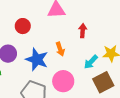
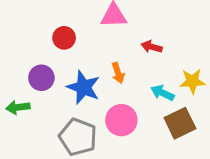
red arrow: (83, 31) -> (152, 47), turned -80
cyan arrow: (91, 62) -> (162, 93), turned 70

